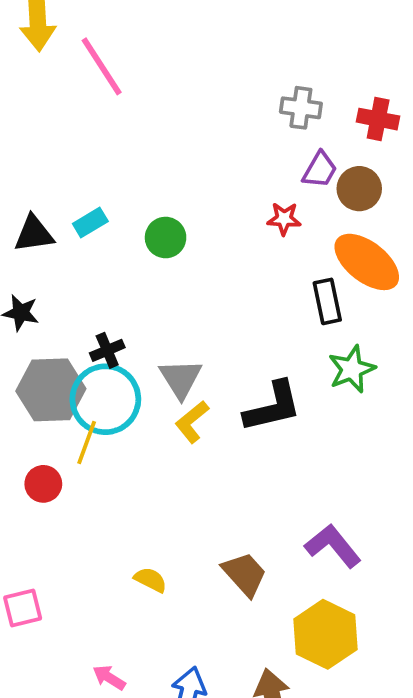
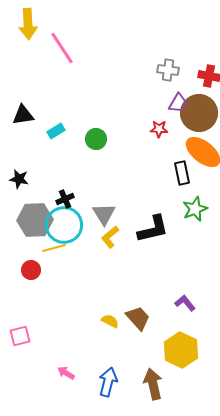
brown circle: (359, 189) -> (199, 113), size x1.6
black triangle: (34, 234) -> (23, 115), moved
yellow line: (87, 443) -> (54, 248), turned 55
purple L-shape: (333, 546) -> (185, 303), size x0.7
yellow semicircle: (150, 580) -> (110, 321), moved

